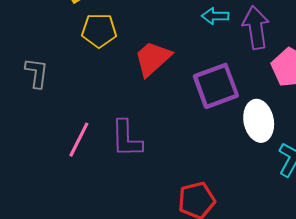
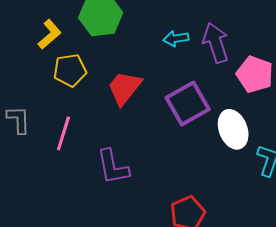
pink line: (79, 140) -> (63, 133), moved

